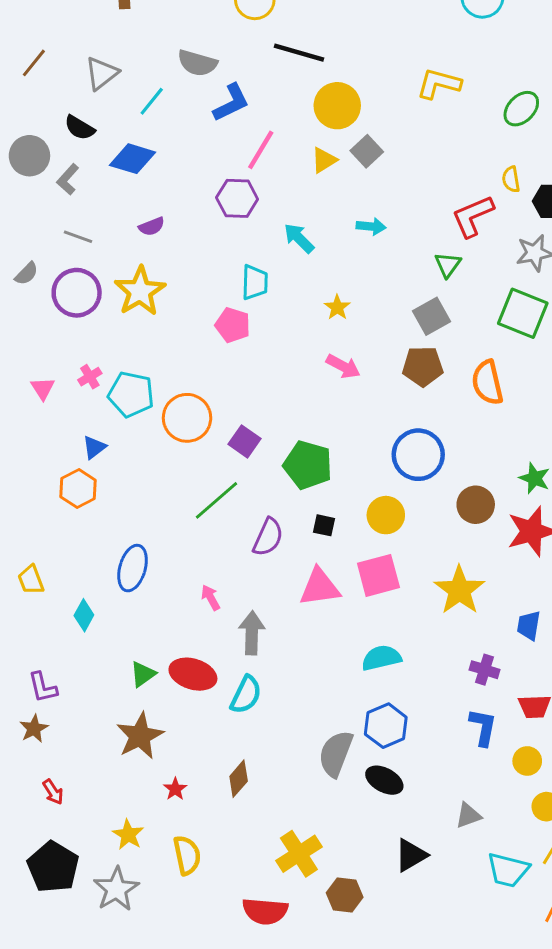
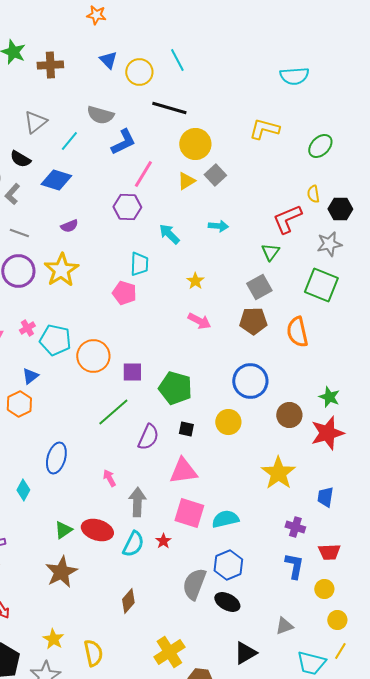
purple square: (244, 441) -> (132, 372), turned -35
pink square: (378, 575) -> (189, 513), moved, turned 32
red star: (175, 789) -> (163, 541), moved

